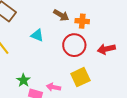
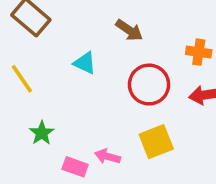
orange cross: (82, 21) -> (199, 52), moved
green star: (23, 80) -> (42, 133), moved

